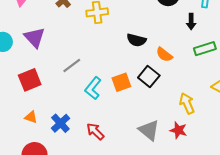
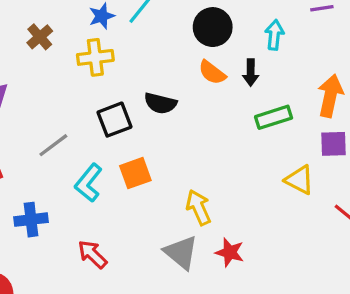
orange semicircle: (164, 55) -> (212, 72), moved
black square: (149, 77) -> (114, 120), moved, turned 30
yellow arrow: (187, 103) -> (198, 207), moved
blue cross: (60, 123) -> (31, 220), moved, turned 36

